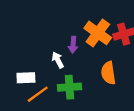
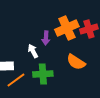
orange cross: (98, 33) -> (67, 28), turned 30
orange semicircle: (108, 73) -> (76, 62), turned -48

